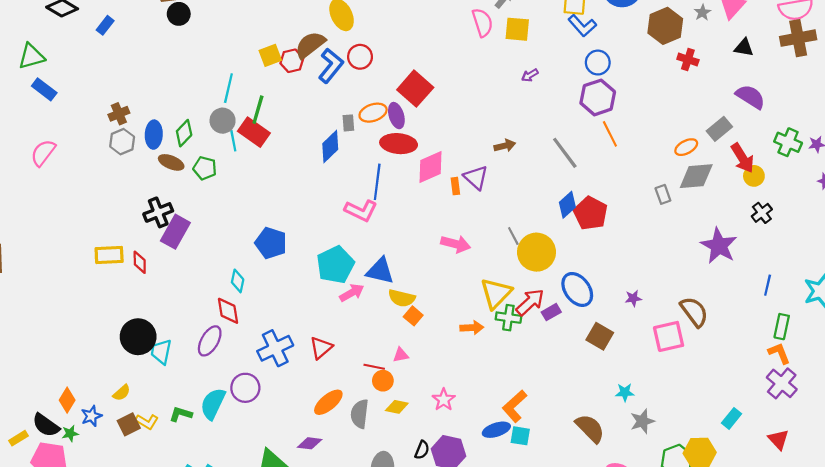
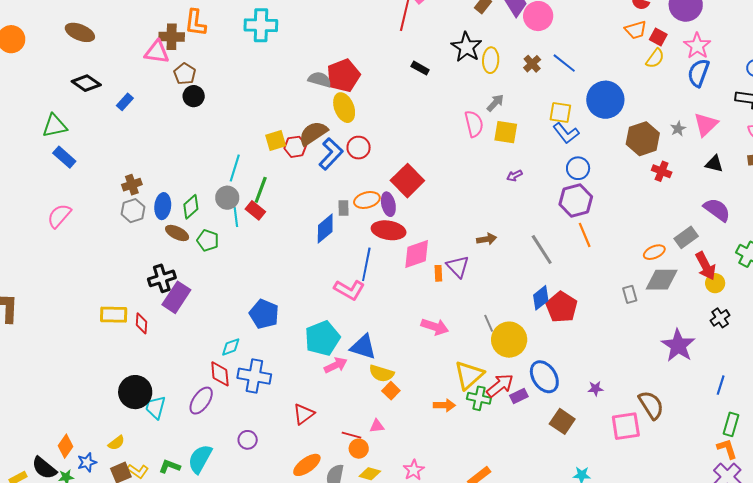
red rectangle: (254, 132) -> (255, 210), size x0.7
cyan diamond: (238, 281) -> (231, 347), turned 55
blue cross: (275, 348) -> (254, 376), moved, turned 32
purple circle: (245, 388) -> (248, 440), moved, size x0.7

